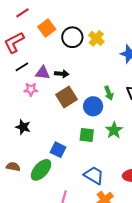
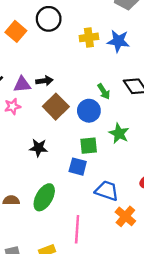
black circle: (72, 37) -> (49, 19), moved
yellow cross: (96, 38) -> (89, 37), moved, turned -35
black star: (23, 127) -> (39, 148), moved
blue square: (58, 150) -> (78, 167), moved

